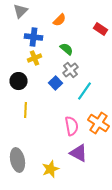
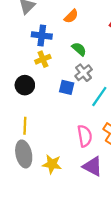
blue square: (56, 83) -> (67, 87), turned -32
yellow line: (26, 110) -> (25, 126), moved
gray ellipse: (18, 160) -> (24, 154), moved
yellow star: (50, 169) -> (52, 164), moved, turned 30

